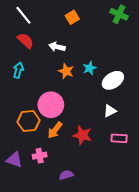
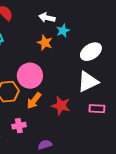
white arrow: (57, 47) -> (47, 18), moved
cyan star: (90, 68) -> (63, 31), moved
white triangle: (110, 111) -> (88, 82), size x1.6

